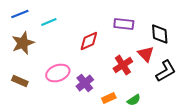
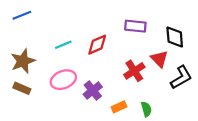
cyan line: (49, 22) -> (63, 45), moved
brown star: (23, 43) -> (23, 61), moved
green semicircle: (134, 100) -> (146, 109), turned -72

